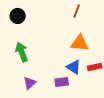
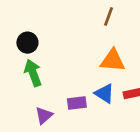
black circle: (18, 16) -> (27, 43), moved
purple rectangle: (62, 82) -> (77, 103), moved

